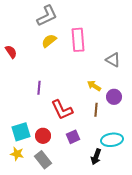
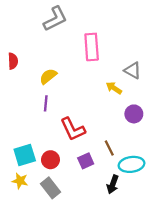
yellow semicircle: (49, 41) -> (48, 76), moved
red semicircle: (11, 52) -> (13, 61), turned 32
yellow arrow: (94, 86) -> (114, 88), moved
brown line: (96, 110) -> (109, 148), moved, turned -32

